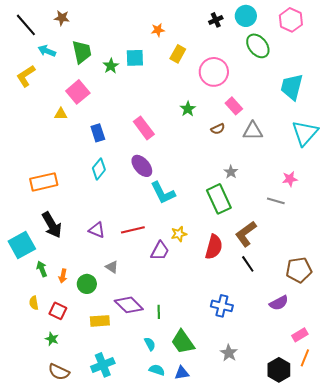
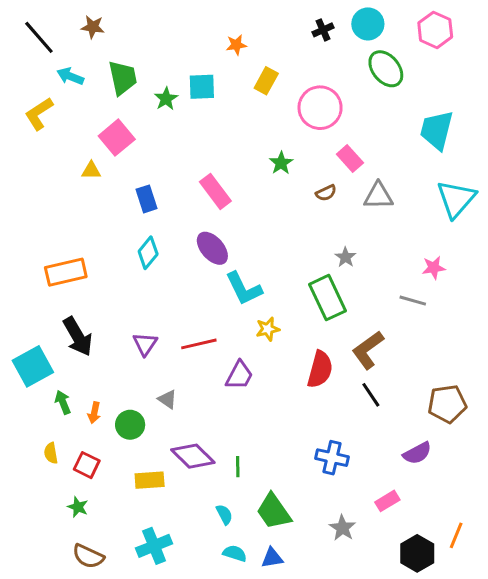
purple triangle: (97, 230) -> (145, 344), turned 42
yellow star: (179, 234) -> (268, 329), moved
pink rectangle: (300, 335) -> (387, 501), moved

